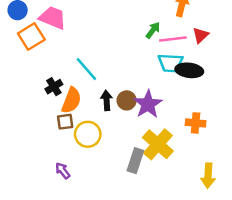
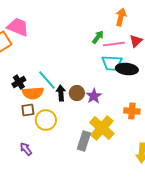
cyan line: (86, 69) -> (47, 80), moved
orange semicircle: (71, 100) -> (33, 93), turned 65
purple star: (148, 104) -> (94, 96), size x0.7

